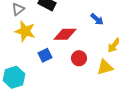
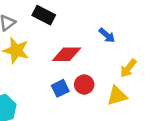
blue square: (45, 55) -> (60, 88), moved

